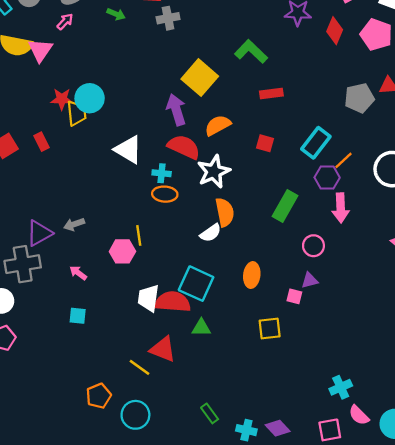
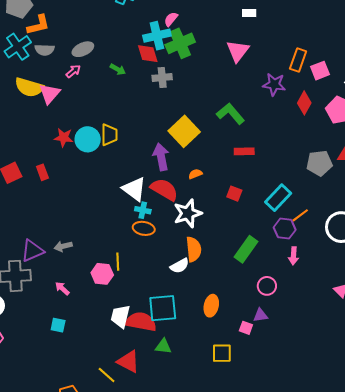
yellow trapezoid: (77, 113) -> (109, 135), moved
orange semicircle: (218, 125) -> (195, 174), size x0.6
white triangle: (128, 150) -> (134, 189), moved
pink arrow: (341, 208) -> (294, 256), size x0.7
cyan square: (196, 284) -> (163, 308), turned -36

